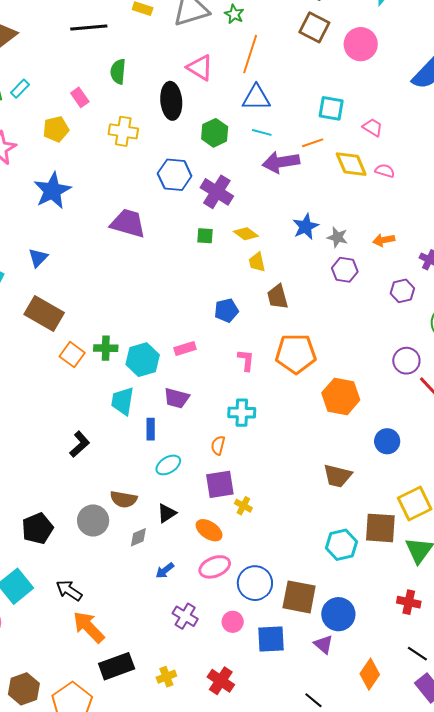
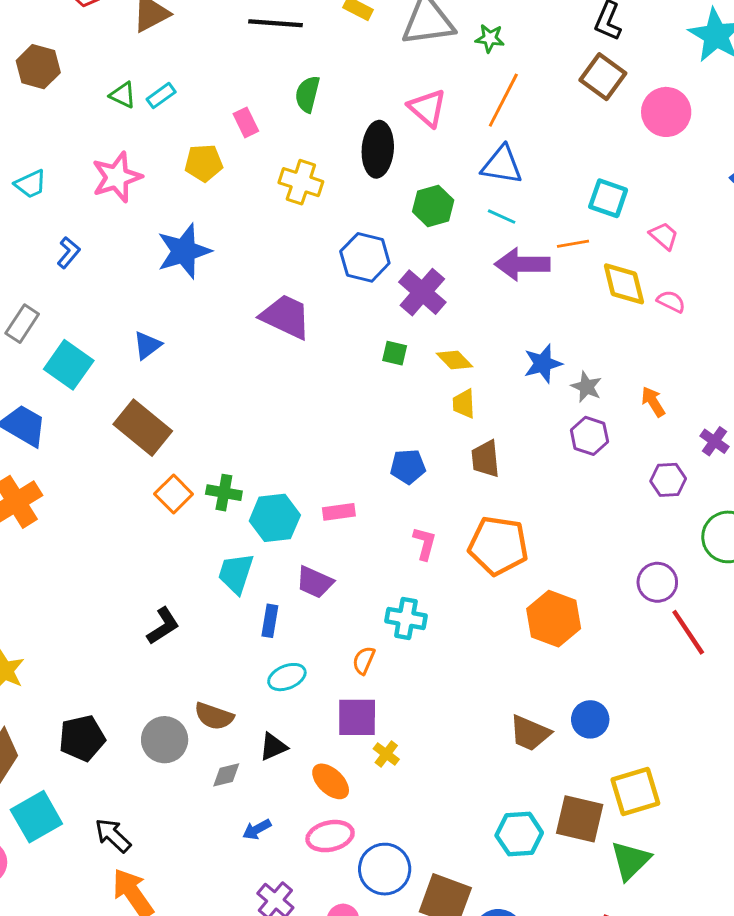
green star: (234, 14) -> (490, 38), turned -30
orange arrow: (384, 240) -> (653, 402), turned 60
blue circle: (387, 441) -> (590, 719), moved

